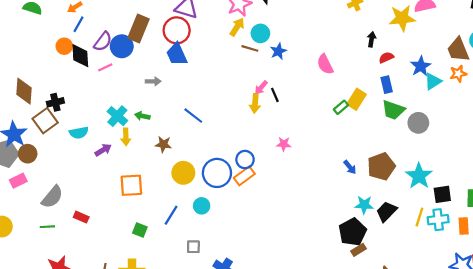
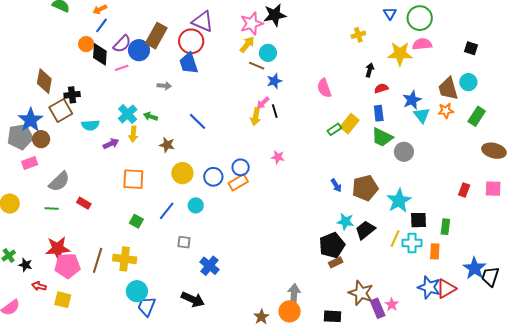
blue star: (278, 51) -> (274, 81), moved
cyan triangle: (433, 81) -> (422, 115), turned -42
blue circle: (217, 173) -> (213, 177), size x0.7

